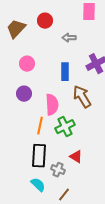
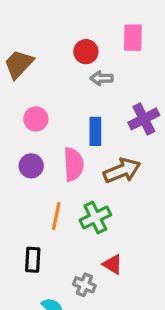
red circle: (45, 21) -> (86, 52), moved
brown arrow: (82, 97) -> (122, 171), turned 100
pink semicircle: (52, 105) -> (73, 164), moved
black rectangle: (39, 156) -> (33, 260), moved, size x0.7

